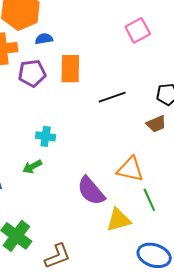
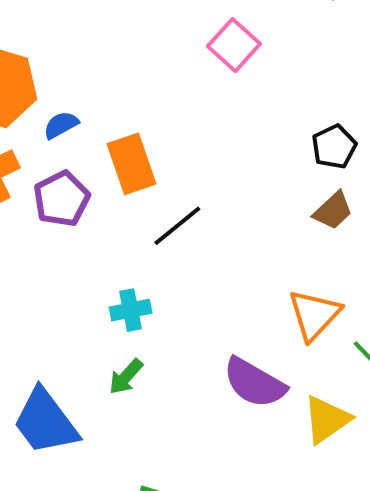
black line: (112, 97) -> (177, 226), moved
orange triangle: (130, 169) -> (314, 315), turned -40

